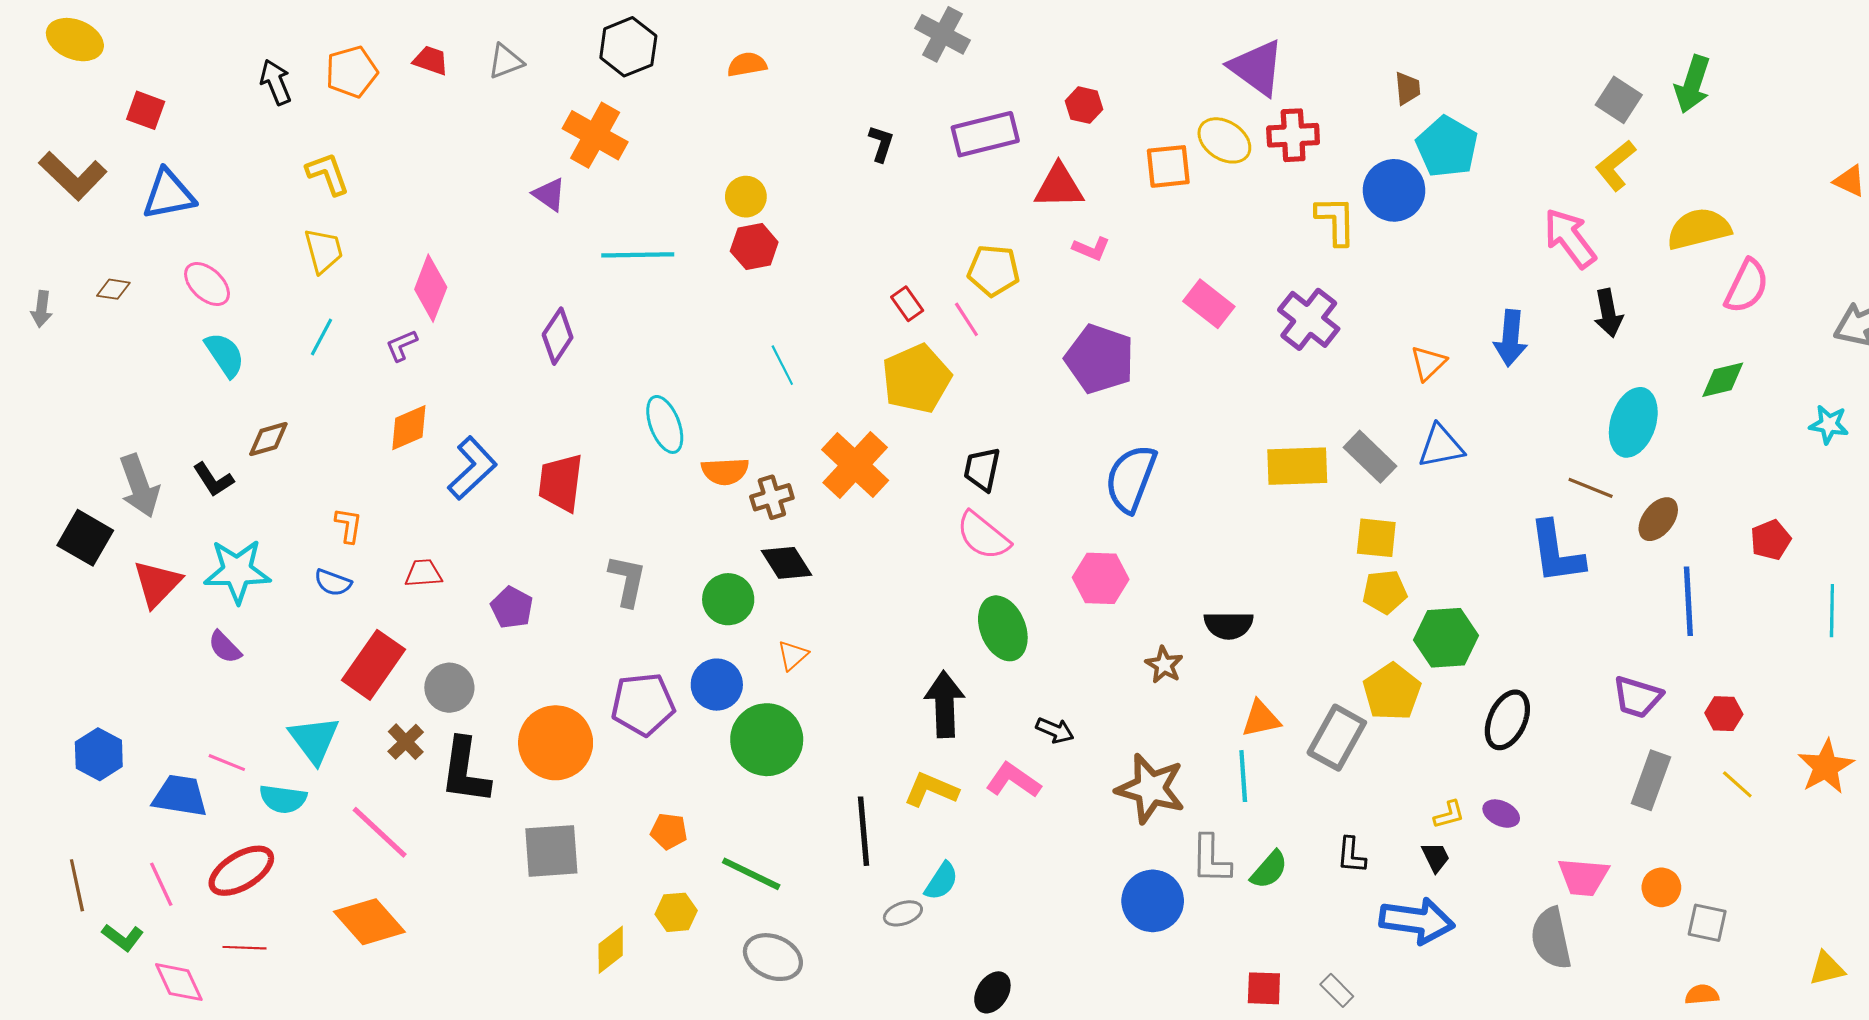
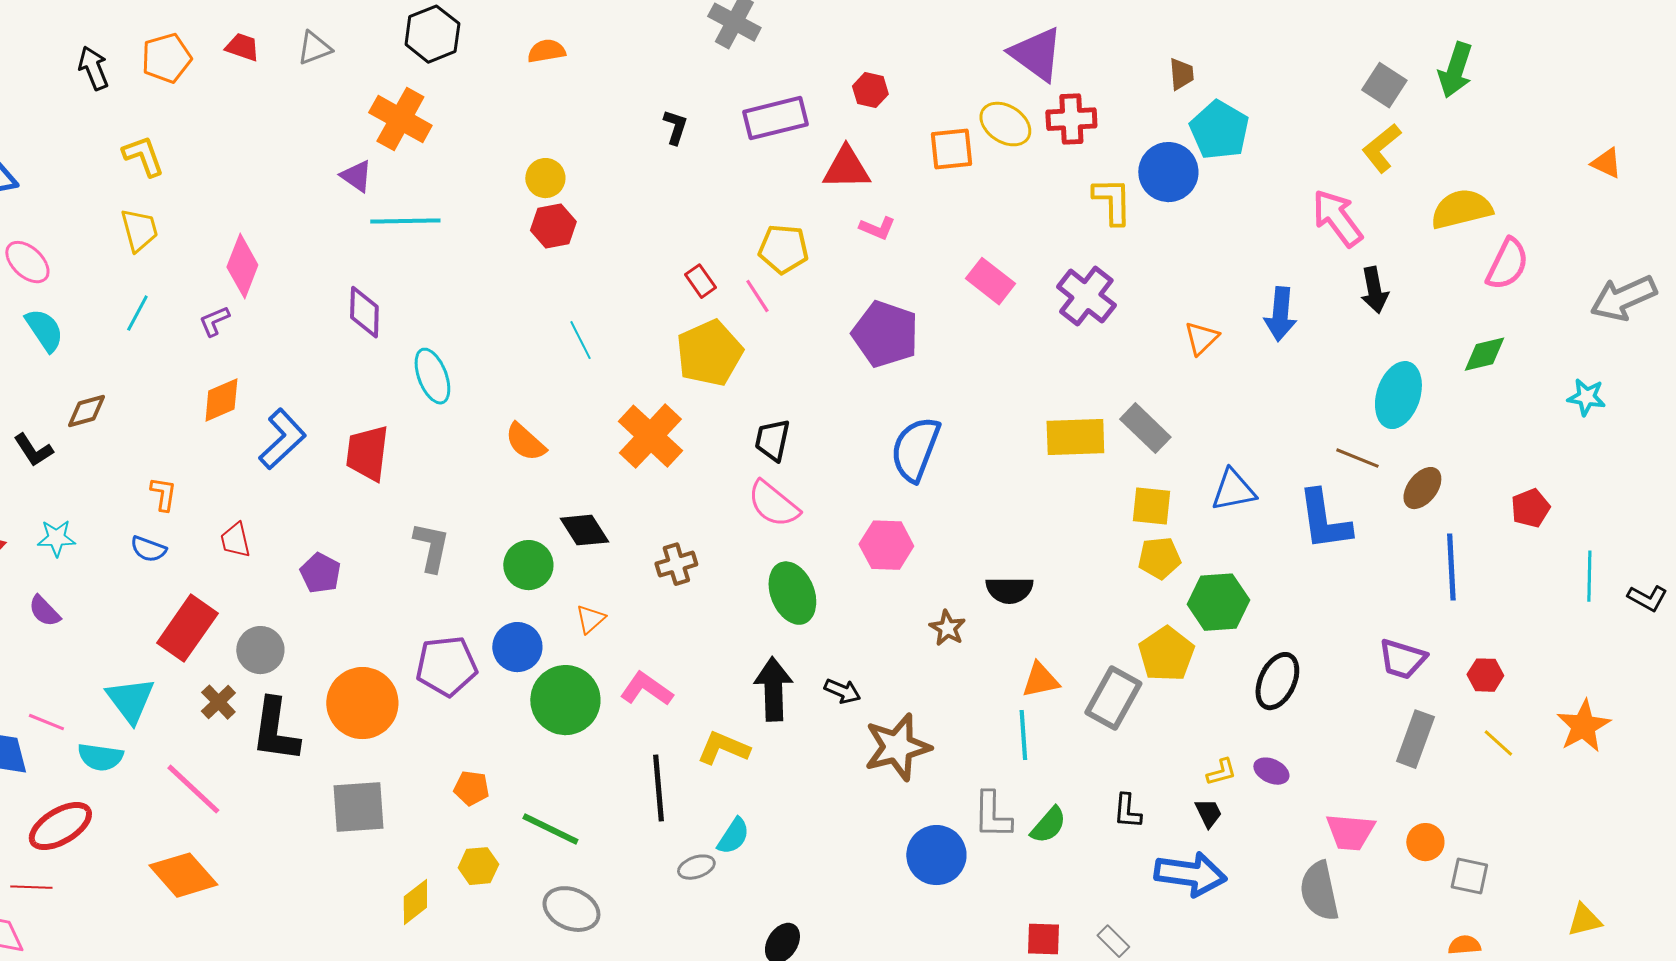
cyan line: (638, 255) -> (405, 221), moved
purple diamond: (558, 336) -> (364, 312), turned -32
cyan ellipse: (665, 424) -> (432, 376), moved
blue triangle: (1441, 446) -> (1233, 490), moved
orange semicircle: (725, 471) -> (525, 442), turned 45
brown cross: (772, 497) -> (676, 564), moved
cyan star: (237, 571) -> (56, 538), size x0.6
red trapezoid: (423, 573) -> (235, 540), turned -99
black arrow: (945, 704) -> (773, 689), moved
pink L-shape: (1013, 780) -> (646, 689), moved
brown star: (1151, 789) -> (897, 747), moved, turned -30
red line: (244, 948) -> (31, 887), moved

